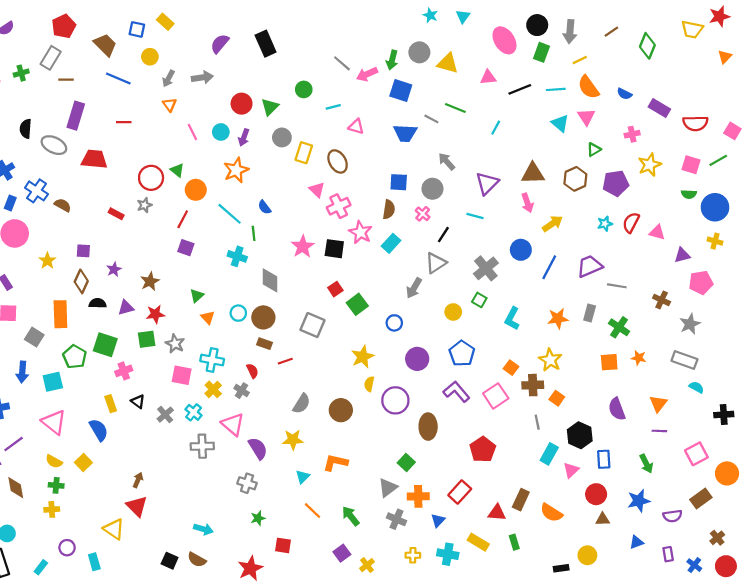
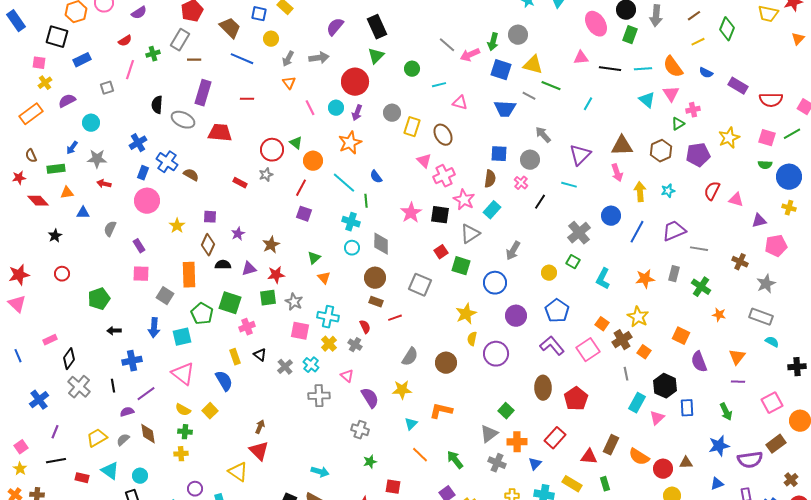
yellow line: (580, 60) -> (698, 42), moved
yellow triangle: (448, 63) -> (533, 65), moved
black line: (520, 89) -> (610, 69), turned 30
red circle: (242, 104) -> (355, 82), size x1.4
green triangle: (270, 107) -> (376, 56), moved
pink cross: (632, 134) -> (693, 110), moved
yellow arrow: (552, 224) -> (640, 192), turned -60
cyan star: (605, 224) -> (668, 191), moved
gray triangle: (436, 263) -> (470, 234), moved
green square: (357, 304) -> (461, 266), turned -36
cyan circle: (238, 313) -> (352, 248), moved
blue circle: (394, 323) -> (495, 283), size x1.5
orange square: (609, 362) -> (681, 336), moved, turned 30
brown cross: (533, 385) -> (622, 340), turned -30
pink triangle: (233, 424) -> (347, 376), size x0.6
brown ellipse: (428, 427) -> (543, 388), moved
red circle: (596, 494) -> (663, 469), moved
purple semicircle: (672, 516) -> (750, 460), size x1.4

